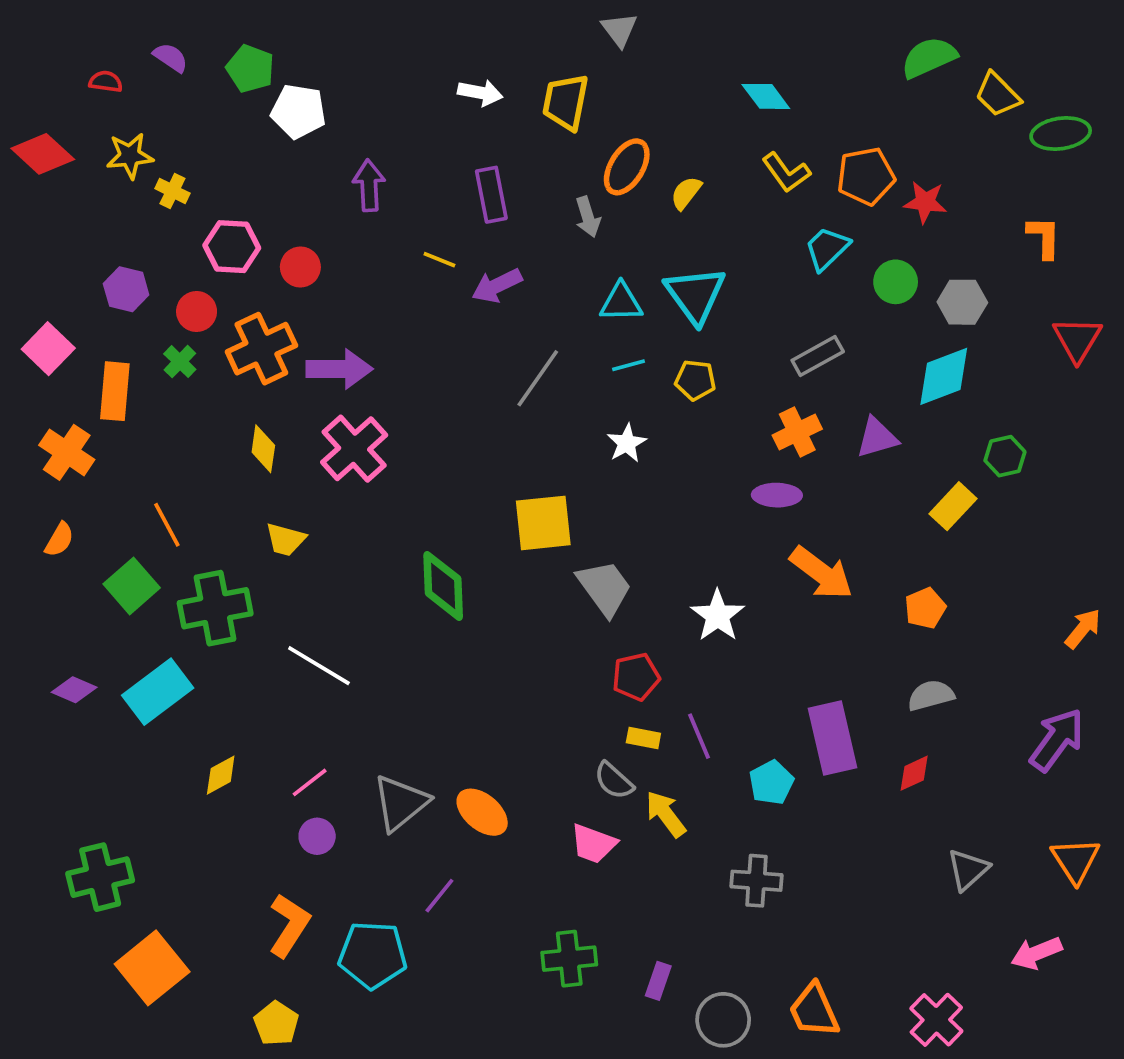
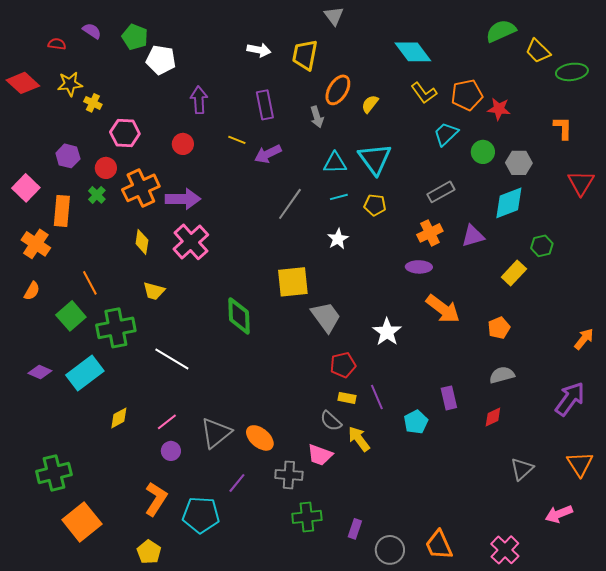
cyan diamond: (766, 96) -> (413, 52), size x1.4
red circle: (300, 267) -> (183, 144), moved
purple rectangle: (833, 738) -> (449, 398), size x0.6
gray cross: (757, 881) -> (289, 475), moved

